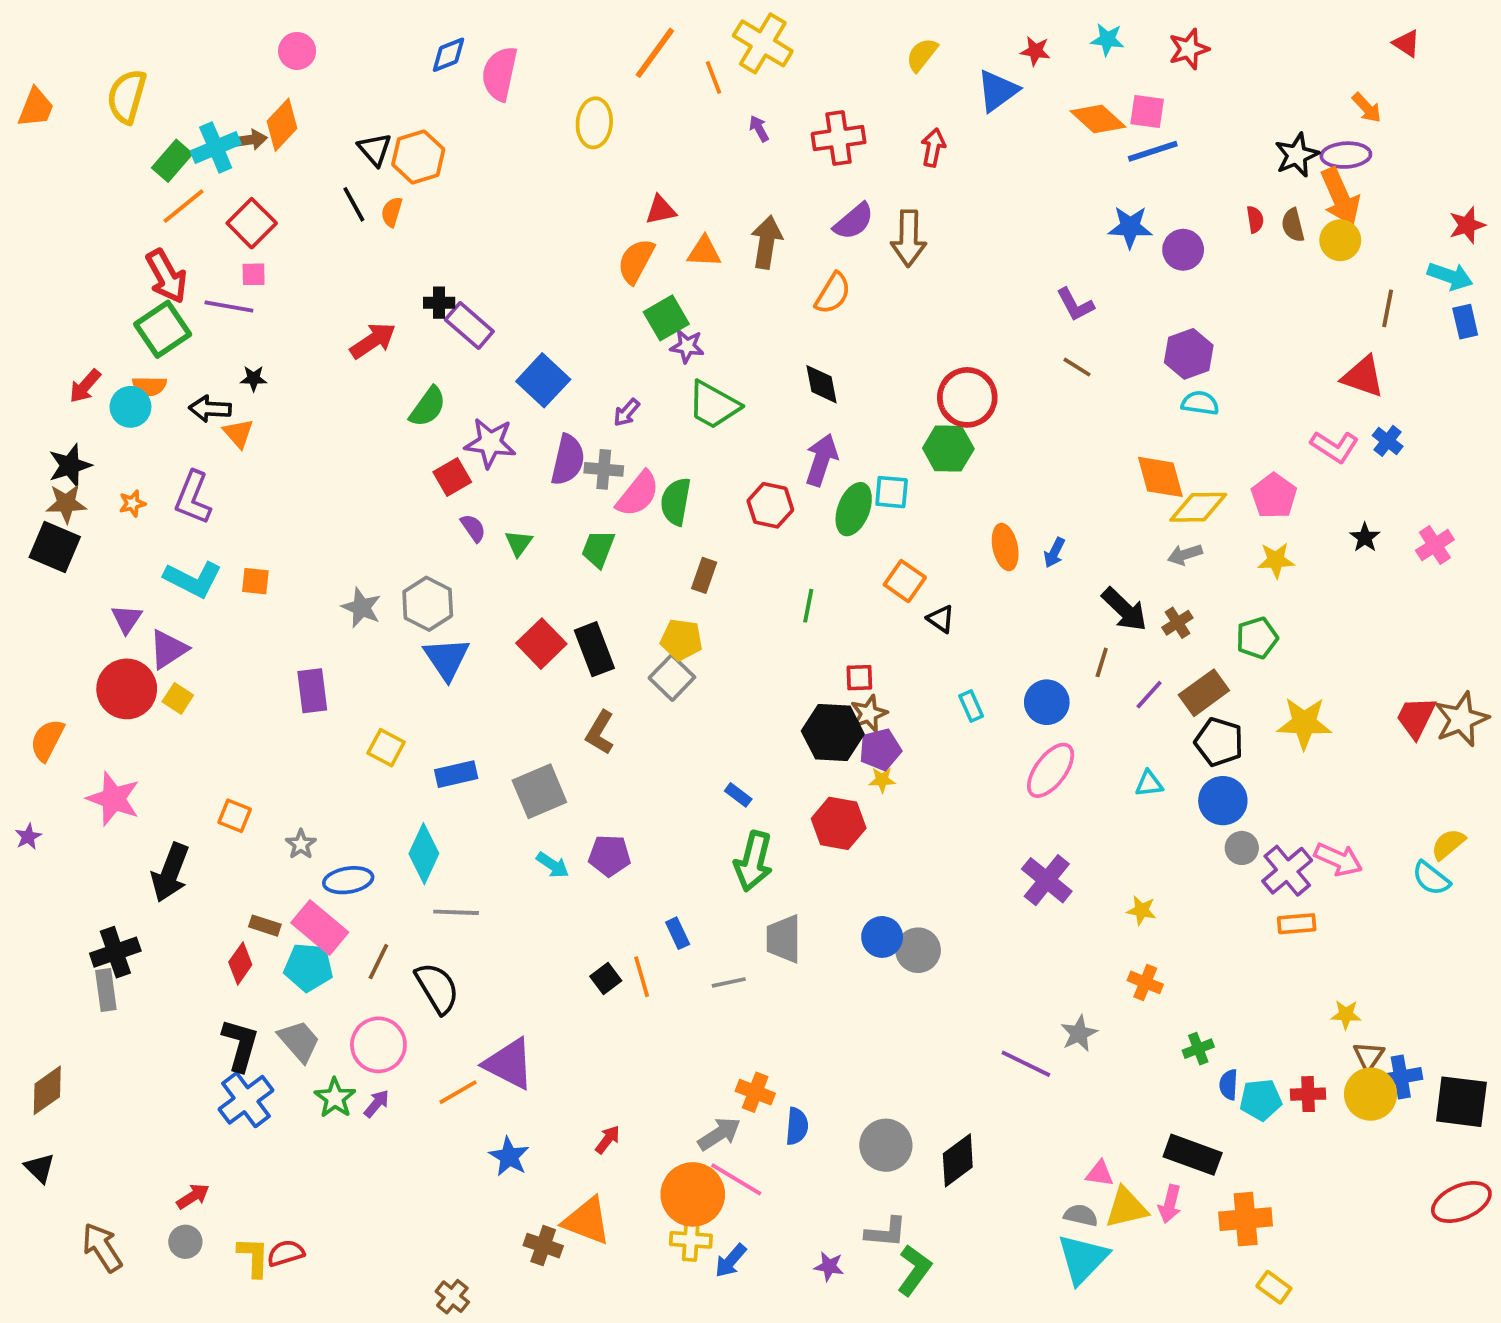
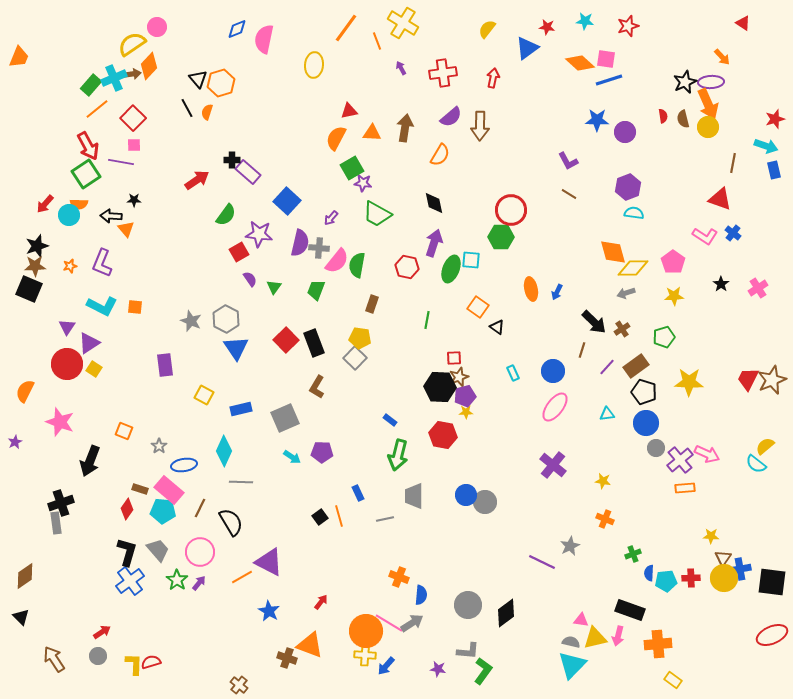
yellow semicircle: (127, 96) -> (132, 44), moved, turned 40
gray arrow: (719, 1134) -> (412, 623), moved

